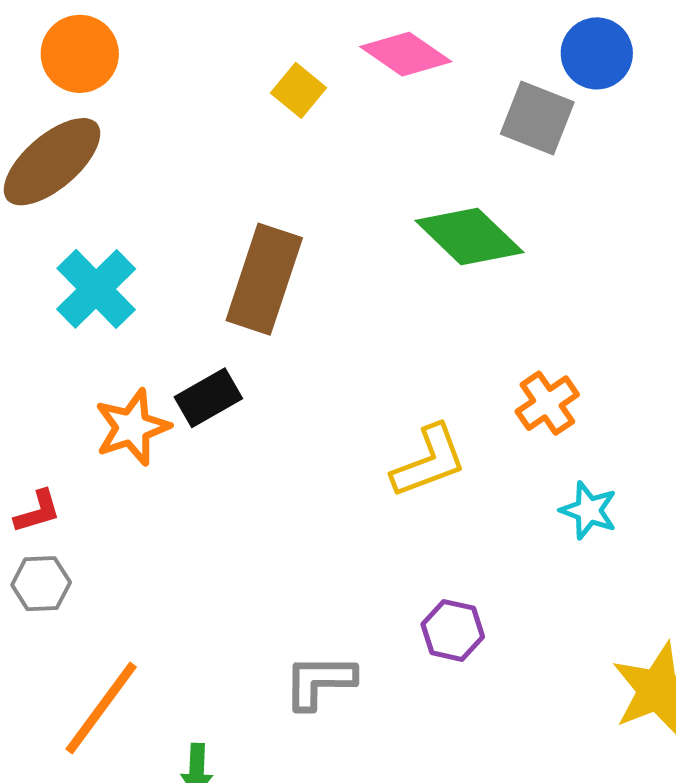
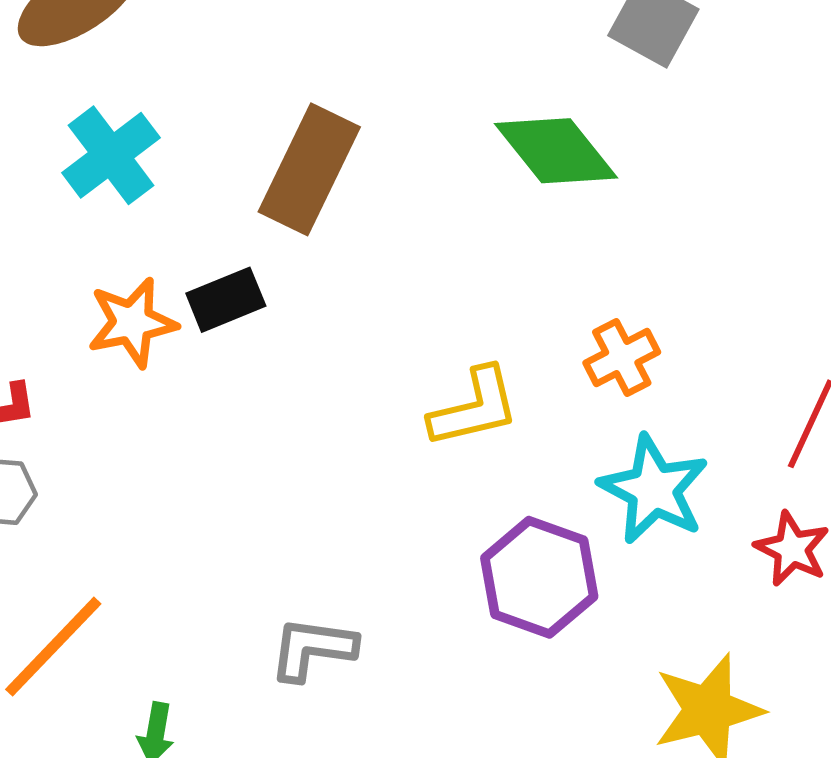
cyan star: (589, 510) -> (654, 489), size x1.6
purple hexagon: (453, 630) -> (539, 577), moved, size x1.6

